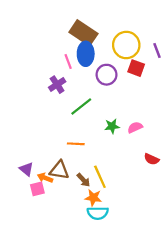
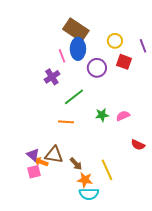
yellow circle: (126, 45) -> (115, 41), size x0.6
orange line: (76, 144) -> (66, 122), moved
purple triangle: (26, 169) -> (33, 155), moved
yellow line: (100, 177) -> (107, 170), moved

